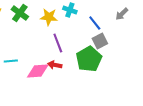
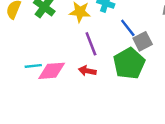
blue line: (95, 23) -> (128, 28), moved
pink diamond: (38, 71) -> (52, 71), moved

